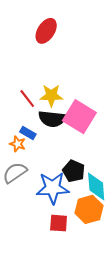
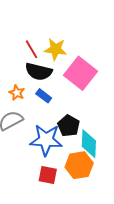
black semicircle: (52, 119) -> (39, 72), moved
blue rectangle: (28, 133) -> (44, 96), moved

